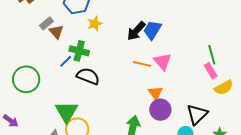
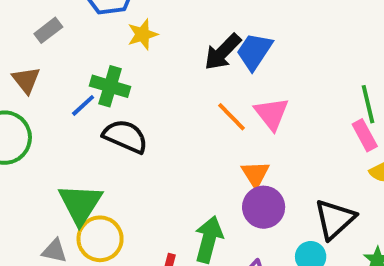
brown triangle: (56, 32) -> (26, 80), moved
orange line: (142, 64) -> (231, 117), turned 30

